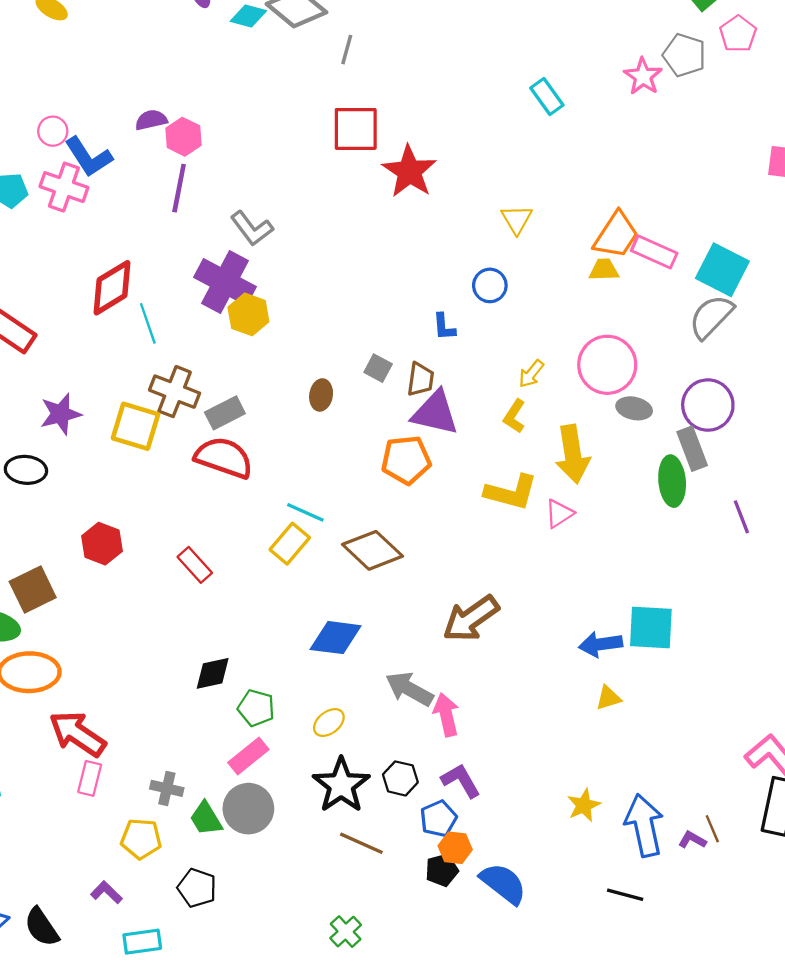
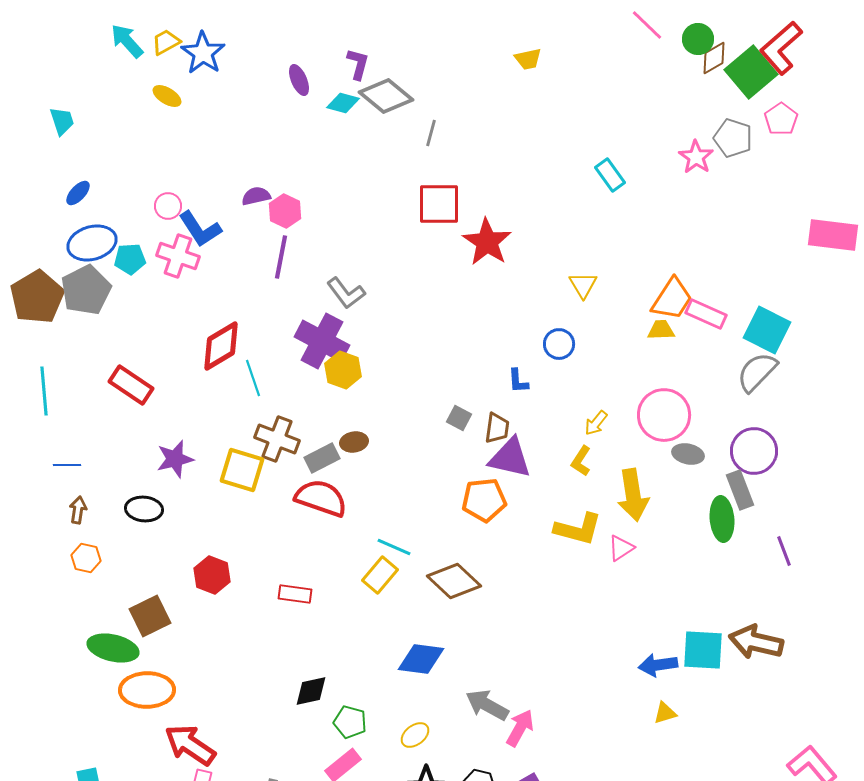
brown ellipse: (321, 395) -> (354, 442), moved, turned 72
red rectangle: (195, 565) -> (295, 594), turned -40
brown arrow: (471, 619) -> (756, 642), moved, turned 48
pink arrow: (446, 715) -> (520, 728), turned 42

